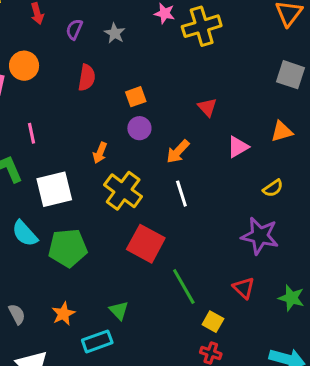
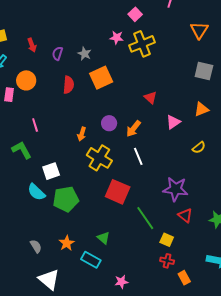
orange square: (136, 97) -> (101, 78), moved, size x1.6
purple circle: (139, 128) -> (109, 123), moved
white square: (54, 189) -> (51, 171), moved, size x0.7
purple star: (260, 236) -> (175, 189), moved
cyan rectangle: (97, 341) -> (91, 260), turned 54

